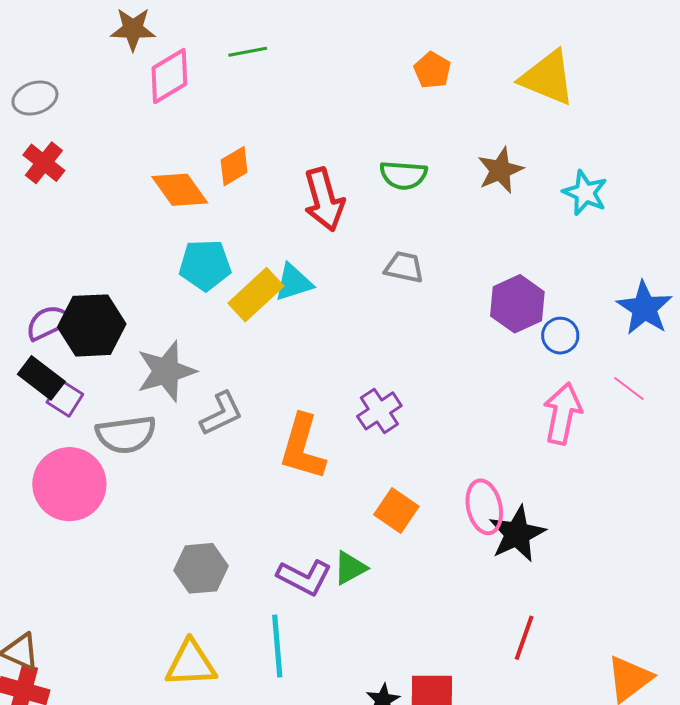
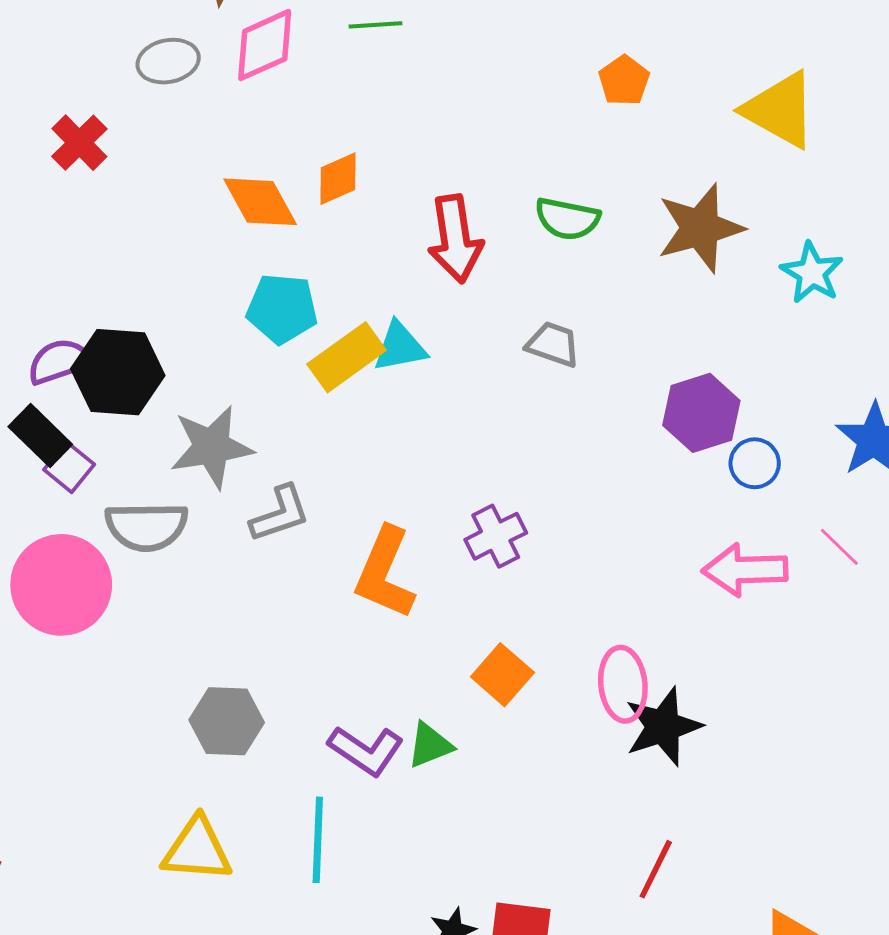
gray ellipse: (35, 98) -> (168, 61), moved
brown star: (500, 170) -> (700, 228), size x1.4
pink arrow: (563, 413) -> (745, 570), turned -110

